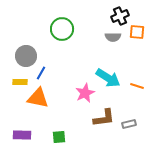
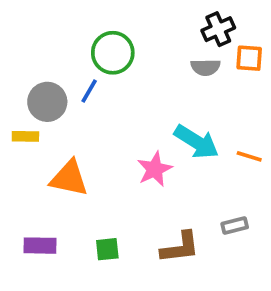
blue line: (41, 73) -> (89, 91), moved
yellow rectangle: (20, 82) -> (25, 136), moved
brown L-shape: (104, 118) -> (180, 247), moved

